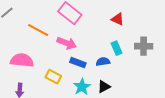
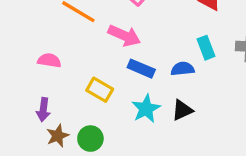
pink semicircle: (22, 60) -> (49, 60), size x0.6

